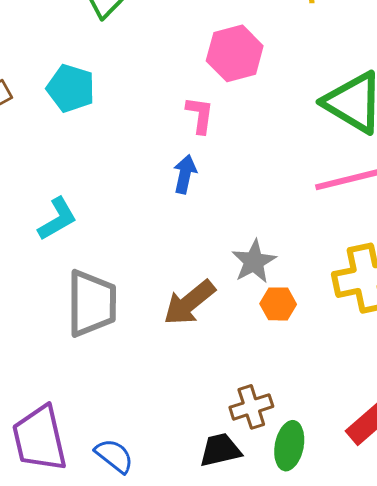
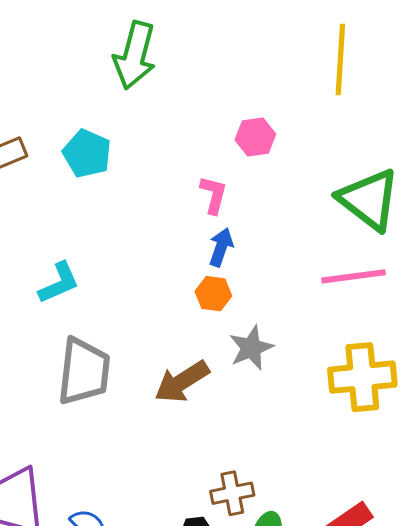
pink hexagon: (235, 53) -> (255, 137), size x0.7
blue arrow: (185, 174) -> (221, 247), moved
orange hexagon: (278, 304) -> (213, 294), moved

